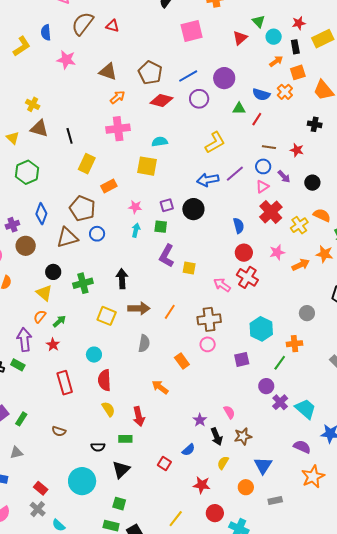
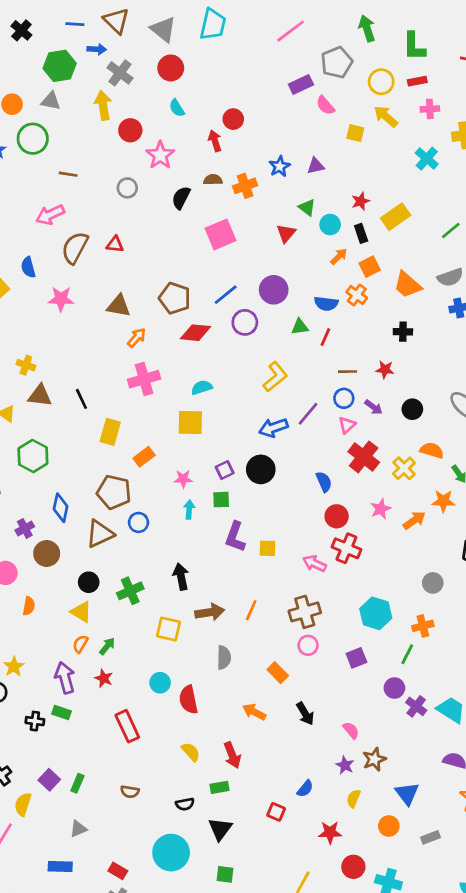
red semicircle: (104, 380) -> (188, 700), moved
purple star: (200, 420) -> (345, 765), moved
black arrow: (217, 437) -> (305, 714), moved

